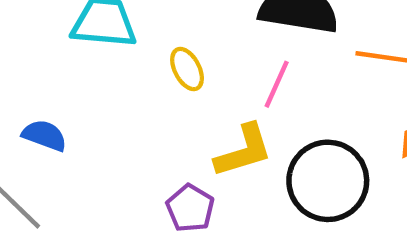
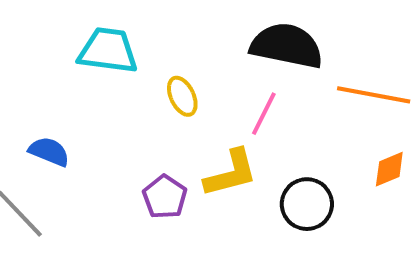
black circle: (328, 181) -> (307, 204), size x0.7
purple pentagon: (190, 208) -> (165, 197), moved

